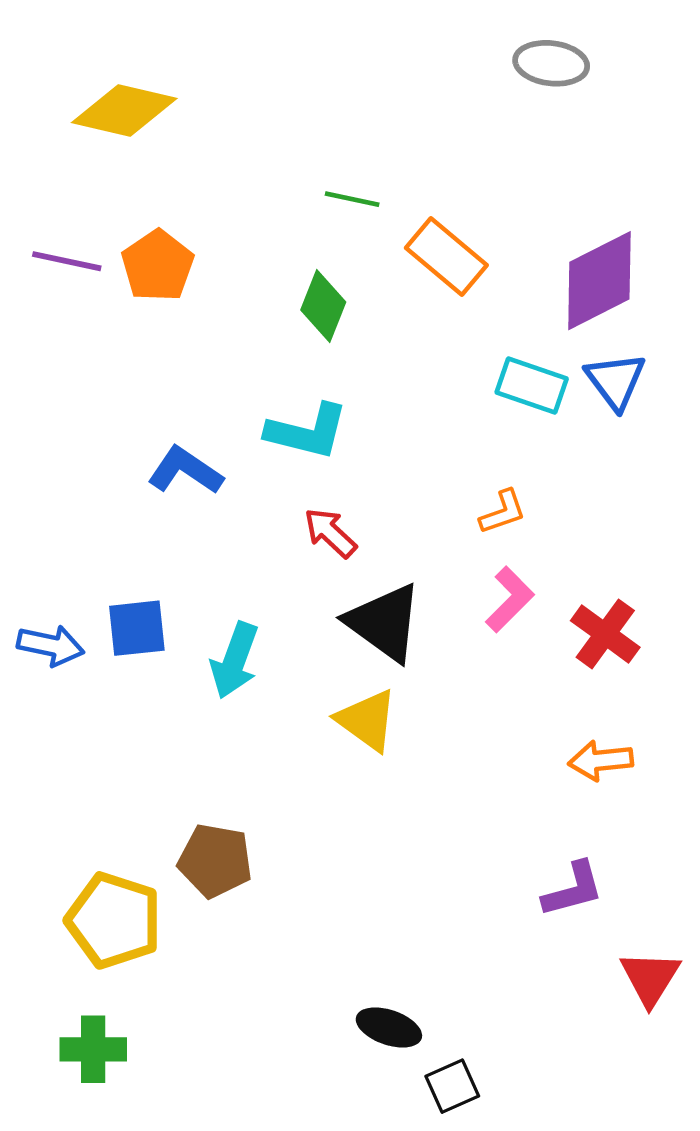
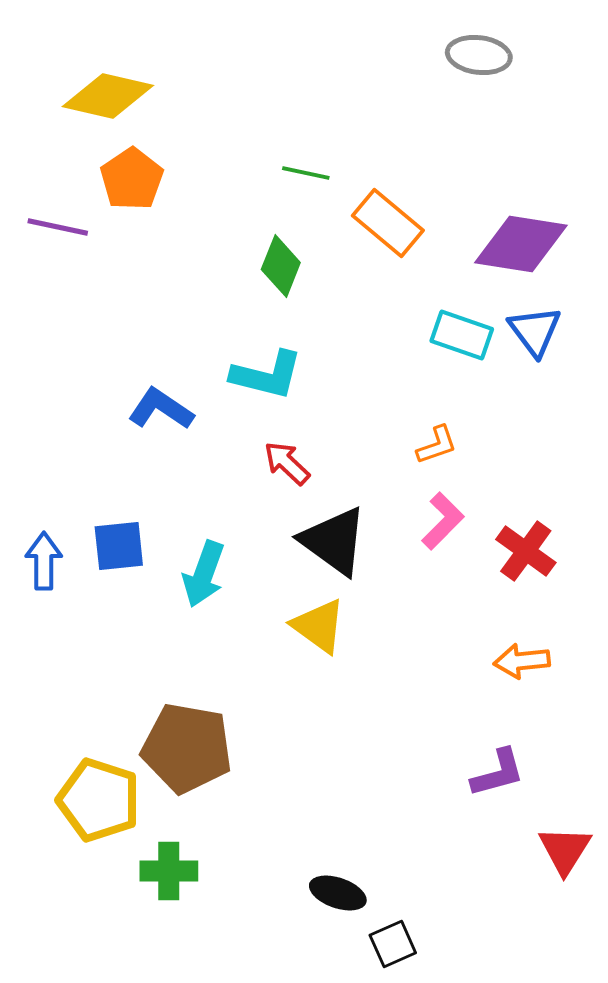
orange pentagon: (158, 266) -> (132, 179), moved
purple diamond: (599, 281) -> (521, 244), turned 36
blue arrow: (51, 645) -> (44, 561), turned -102
brown pentagon: (215, 861) -> (187, 748), size x1.4
green cross: (93, 1049) -> (169, 871), moved

